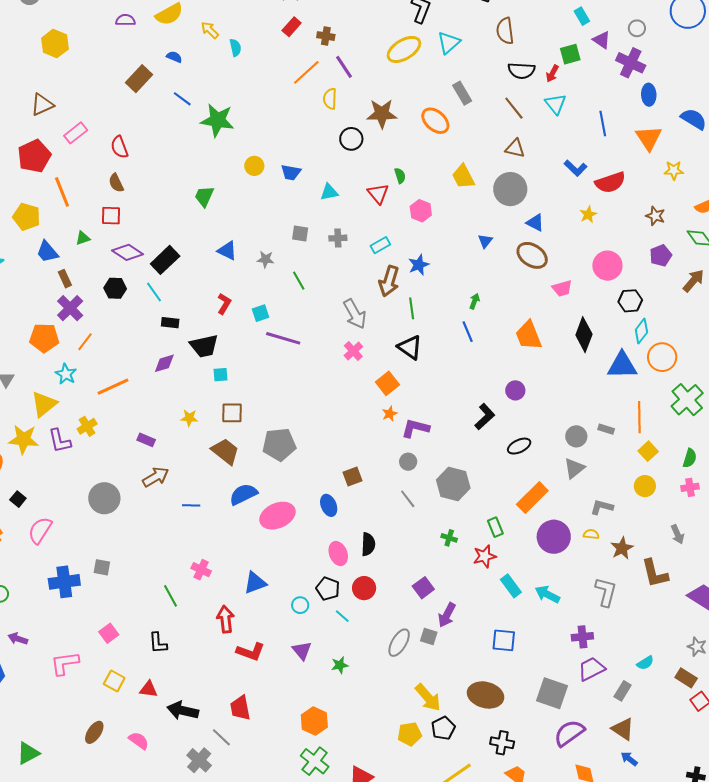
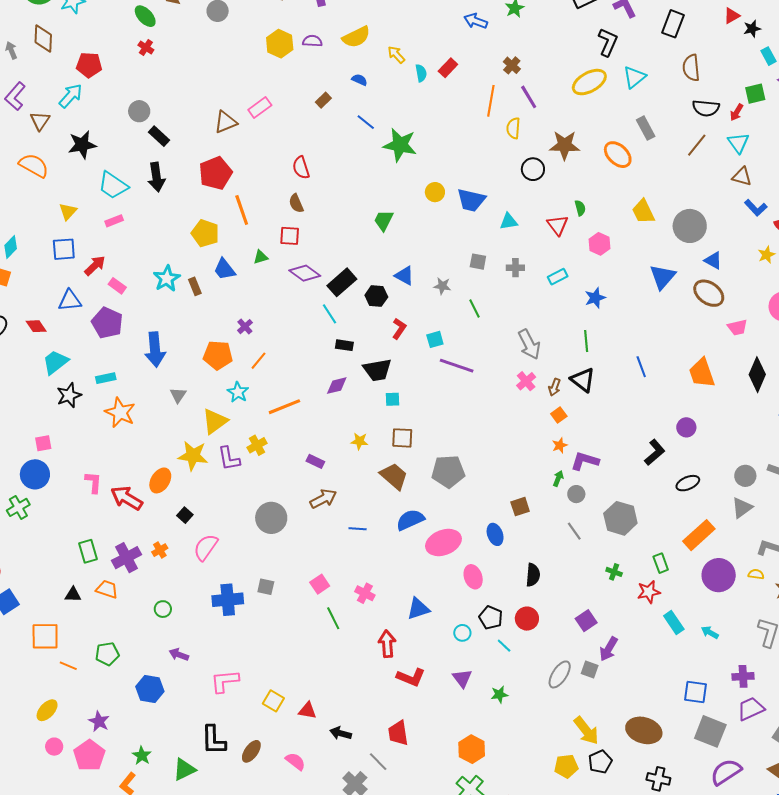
red rectangle: (292, 27) -> (448, 68), moved
brown cross: (326, 36) -> (512, 65), turned 30
yellow hexagon: (55, 44) -> (280, 44), moved
orange line: (306, 72) -> (491, 101), turned -40
brown rectangle: (139, 79) -> (323, 100), size x0.6
brown line: (514, 108) -> (697, 145), turned 75
pink rectangle: (76, 133) -> (260, 108), moved
brown triangle: (515, 148) -> (742, 177), moved
blue trapezoid: (291, 172) -> (471, 200), size x1.4
blue triangle: (485, 241) -> (663, 277), size x1.8
brown rectangle: (65, 279) -> (195, 286), moved
brown arrow: (389, 281) -> (555, 387), moved, size x0.6
black hexagon: (115, 288) -> (376, 296), moved
green arrow: (475, 301) -> (558, 478), moved
purple cross: (70, 308) -> (245, 327), size x0.6
orange square: (387, 383) -> (559, 415), size x0.7
pink ellipse: (338, 553) -> (473, 577), moved
cyan arrow: (547, 594) -> (710, 632), size x0.7
pink square: (109, 633) -> (320, 584), moved
blue square: (504, 640) -> (696, 692), moved
black L-shape: (158, 643) -> (214, 740), moved, size x1.4
black arrow: (183, 711) -> (341, 733), size x0.7

